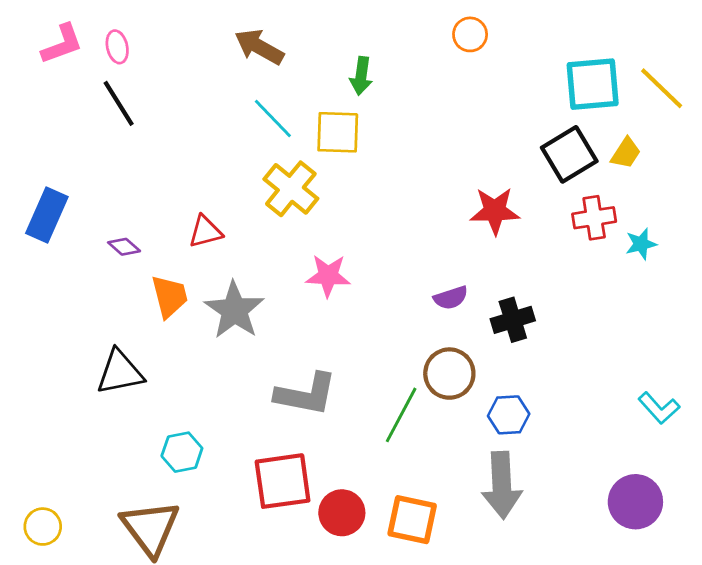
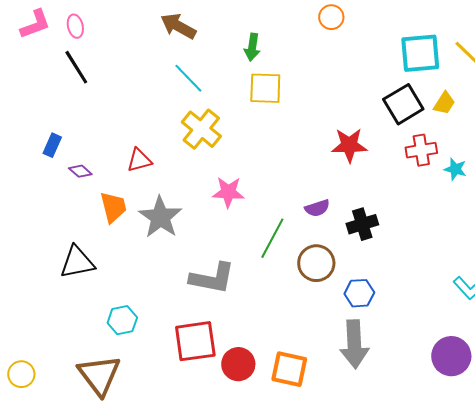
yellow square: (338, 132) -> (265, 88), moved
blue rectangle: (47, 215) -> (52, 145), moved, size x0.6
cyan star: (641, 244) -> (455, 169), turned 30
green line: (401, 415) -> (272, 238), moved

